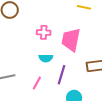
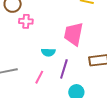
pink cross: (44, 32) -> (26, 21), moved

